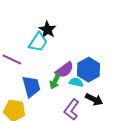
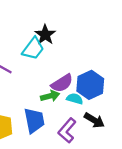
green arrow: (55, 81) -> (50, 96), turned -133
blue trapezoid: (31, 87) -> (34, 120), moved

